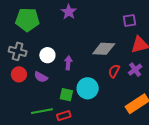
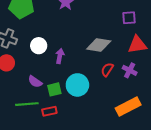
purple cross: (135, 70) -> (130, 70), turned -32
purple semicircle: (41, 77) -> (35, 82), moved
green square: (66, 95) -> (54, 89), turned -32

